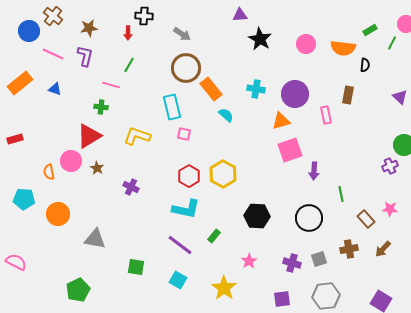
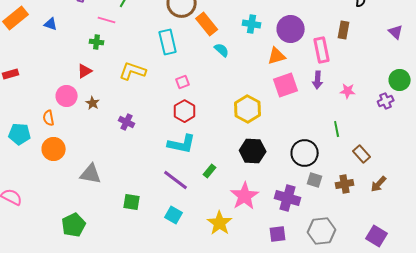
pink rectangle: (326, 115) -> (322, 50), size x1.4
pink square: (184, 134) -> (183, 82), moved, turned -32
red triangle: (89, 136) -> (85, 71), size x0.6
purple arrow: (314, 171) -> (318, 80), moved
orange semicircle: (49, 172) -> (49, 118), moved
yellow hexagon: (223, 174) -> (248, 109), moved
pink star: (390, 209) -> (348, 91), moved
gray square: (319, 259) -> (315, 180), moved, turned 35
pink star: (249, 261) -> (245, 196), size x1.8
purple cross: (292, 263) -> (288, 198), size x1.4

